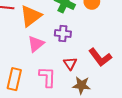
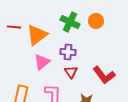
red triangle: (70, 64) -> (71, 72), moved

